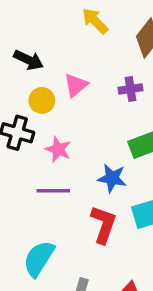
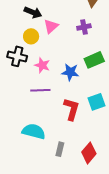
black arrow: (28, 60) -> (33, 12), moved
blue star: (112, 178) -> (70, 72), moved
cyan semicircle: (39, 258) -> (34, 131), turned 75

